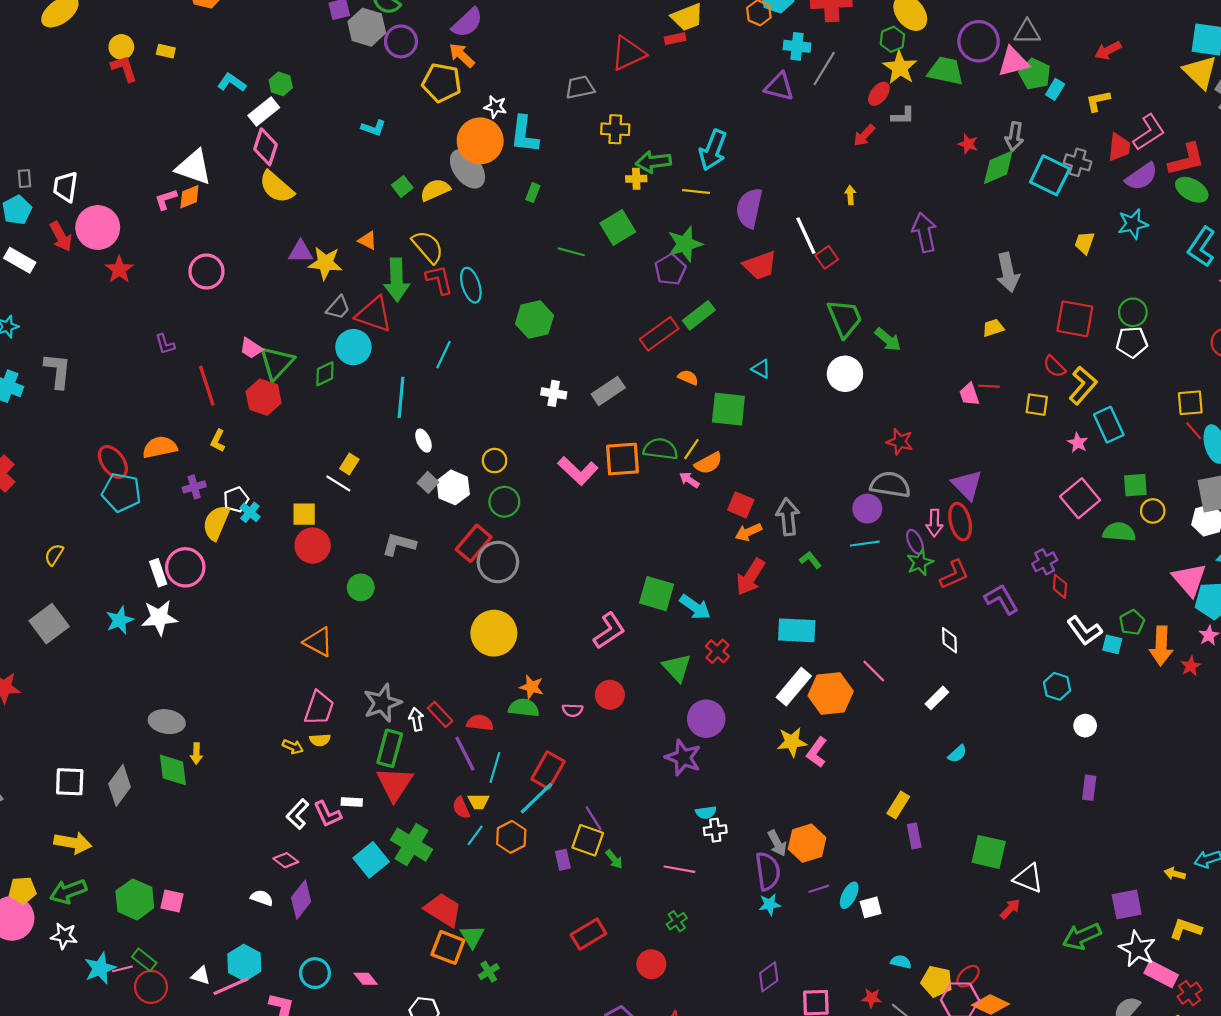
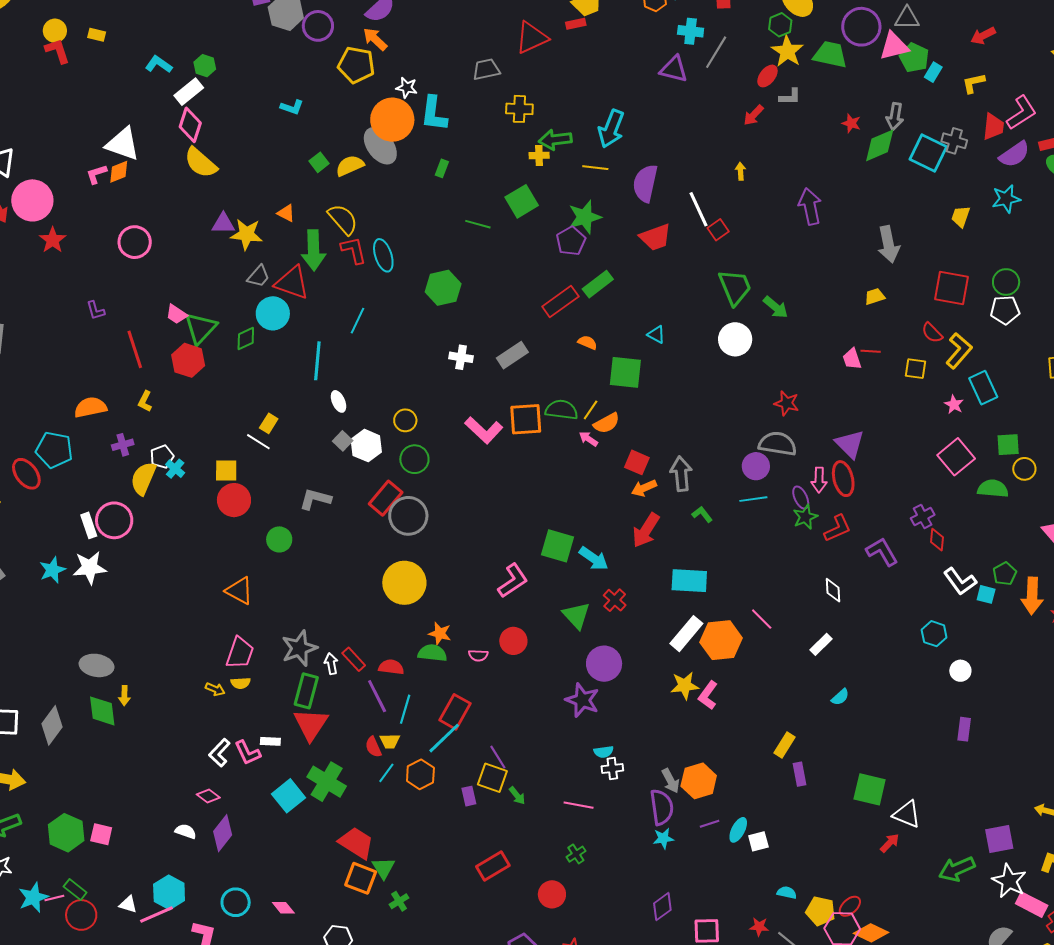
red ellipse: (113, 462) -> (26, 474), moved

